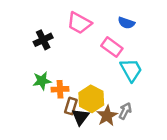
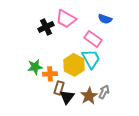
black cross: (43, 40) -> (46, 27), moved
cyan trapezoid: (131, 70) -> (91, 59), moved
yellow hexagon: (91, 99) -> (74, 65), moved

